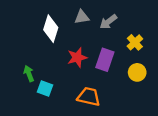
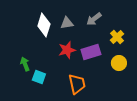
gray triangle: (82, 17) -> (67, 23), moved
purple rectangle: (105, 60) -> (91, 52), turned 54
orange trapezoid: (89, 97) -> (77, 84), turned 65

